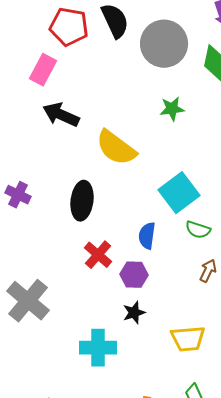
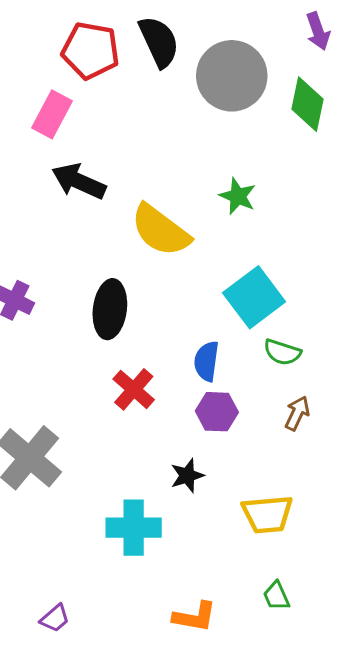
green star: (172, 109) -> (238, 196), moved, turned 30
purple hexagon: (134, 275) -> (217, 412), moved

